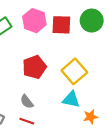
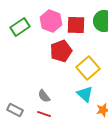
red pentagon: (34, 67) -> (61, 51), moved
cyan triangle: (71, 99) -> (85, 94), turned 30

